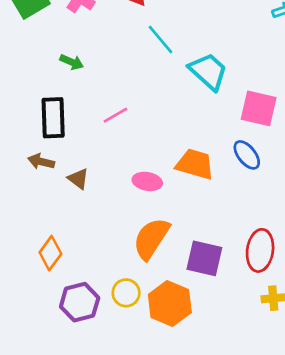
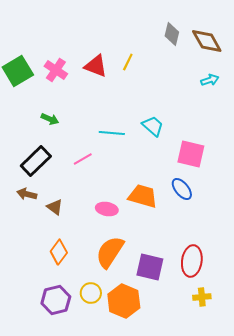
cyan line: (161, 39) -> (112, 133), moved, turned -45
cyan trapezoid: (208, 71) -> (153, 126), size x0.7
black rectangle: (53, 118) -> (36, 161), turned 48
orange diamond: (50, 253) -> (59, 252), moved

